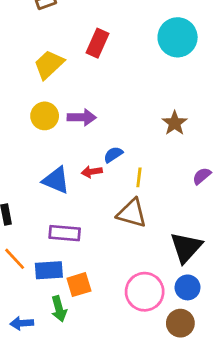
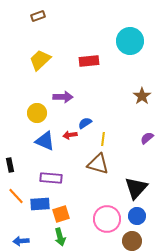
red rectangle: (97, 43) -> (89, 61), moved, turned 60
yellow circle: (45, 116) -> (37, 113), moved
brown star: (175, 123) -> (142, 96), moved
green arrow: (59, 309) -> (60, 237), moved

